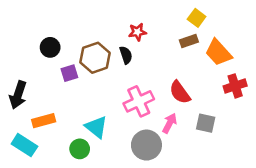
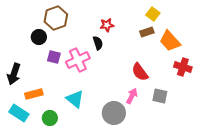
brown hexagon: (95, 58) -> (56, 18), moved
purple square: (69, 73) -> (54, 57), turned 32
red cross: (235, 86) -> (183, 67), turned 36
pink cross: (139, 101) -> (78, 60), moved
green circle: (80, 149) -> (50, 118), moved

